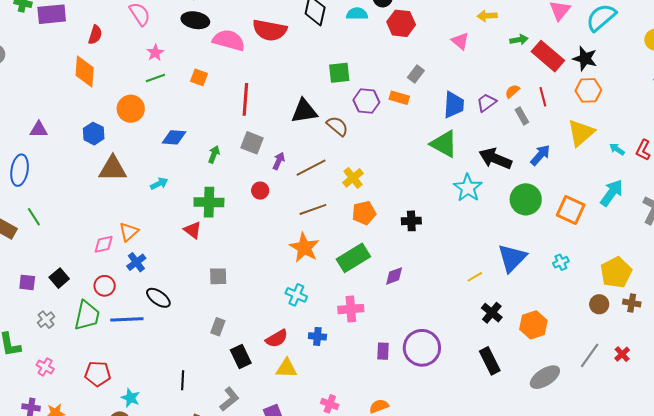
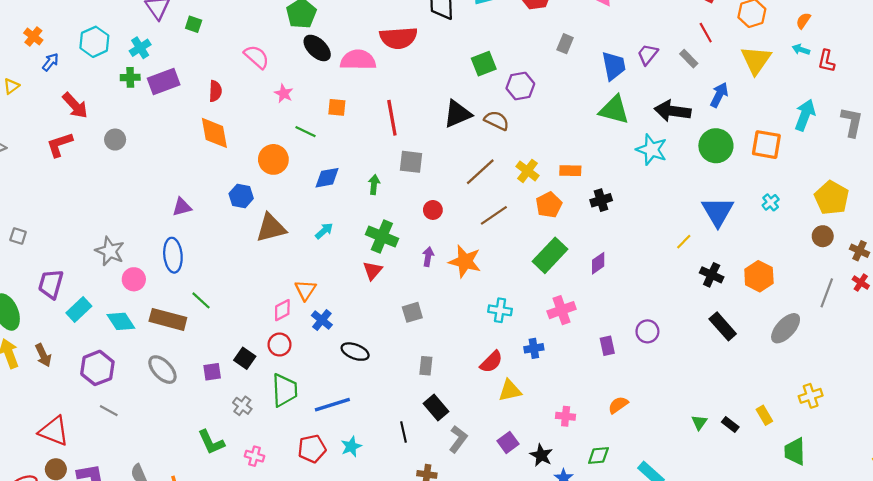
black ellipse: (195, 20) -> (317, 48), turned 48
green line: (155, 78) -> (305, 132), moved, turned 60
orange semicircle: (512, 91) -> (803, 21), moved
orange rectangle: (399, 98) -> (570, 171), moved
cyan arrow: (617, 149) -> (801, 50), moved
purple arrow: (279, 161) -> (428, 257), moved
green cross: (209, 202) -> (382, 236), turned 36
red triangle: (193, 230) -> (372, 271), turned 48
orange star: (304, 248) -> (465, 261), moved
red circle: (105, 286) -> (280, 345), moved
brown cross: (632, 303) -> (859, 251), moved, turned 30
blue line: (127, 319) -> (332, 405), moved
purple circle: (422, 348) -> (647, 331), size x0.6
black rectangle: (241, 356) -> (436, 407), moved
cyan star: (130, 398) -> (351, 447), moved, turned -30

